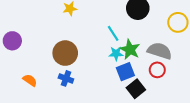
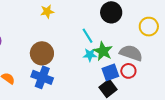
blue square: (125, 72) -> (110, 72), moved
blue cross: (66, 78) -> (42, 77), size x1.5

